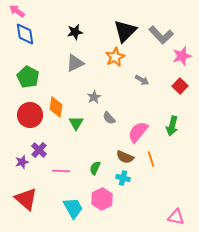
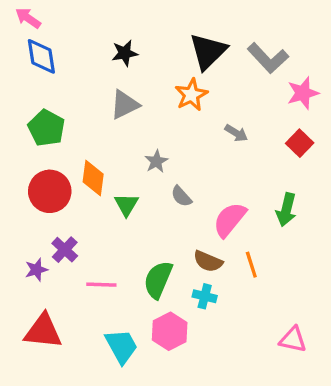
green semicircle: (95, 168) -> (158, 280), size x1.6
red triangle: (26, 199) -> (43, 331), turned -35
pink triangle: (176, 217) -> (293, 340), moved

